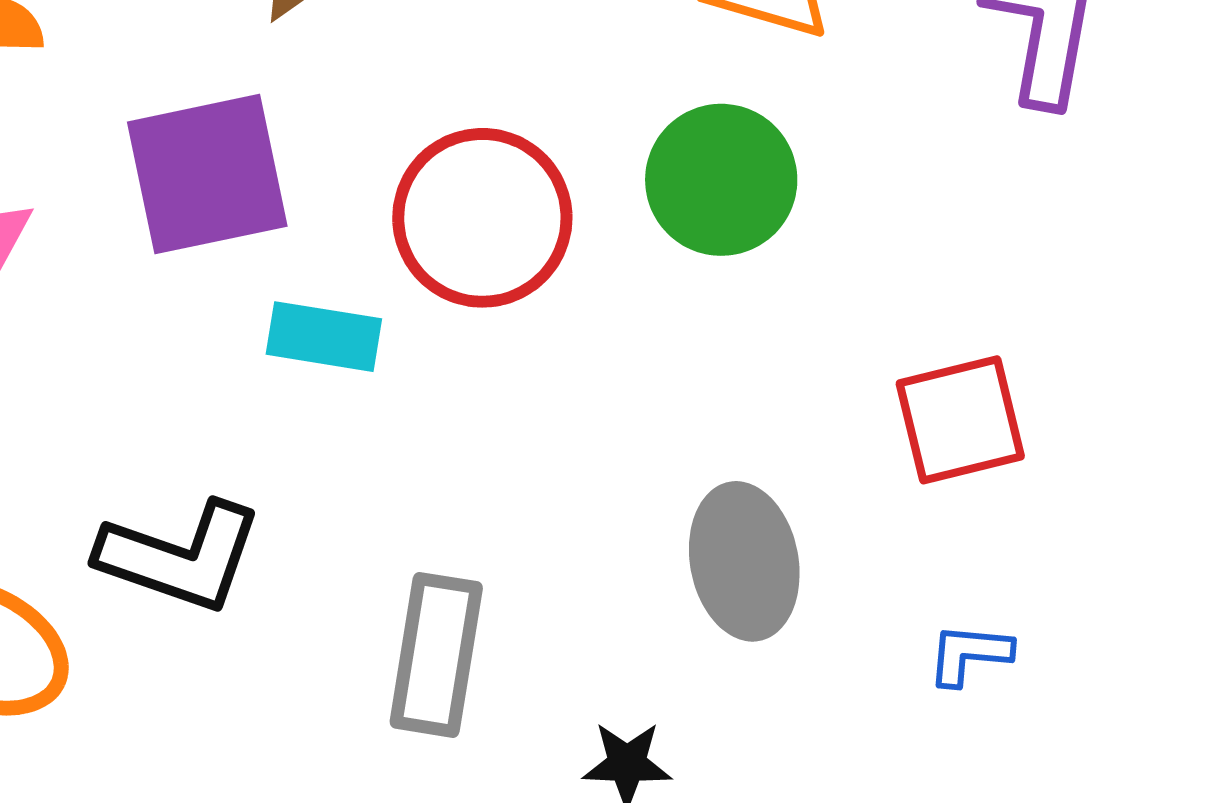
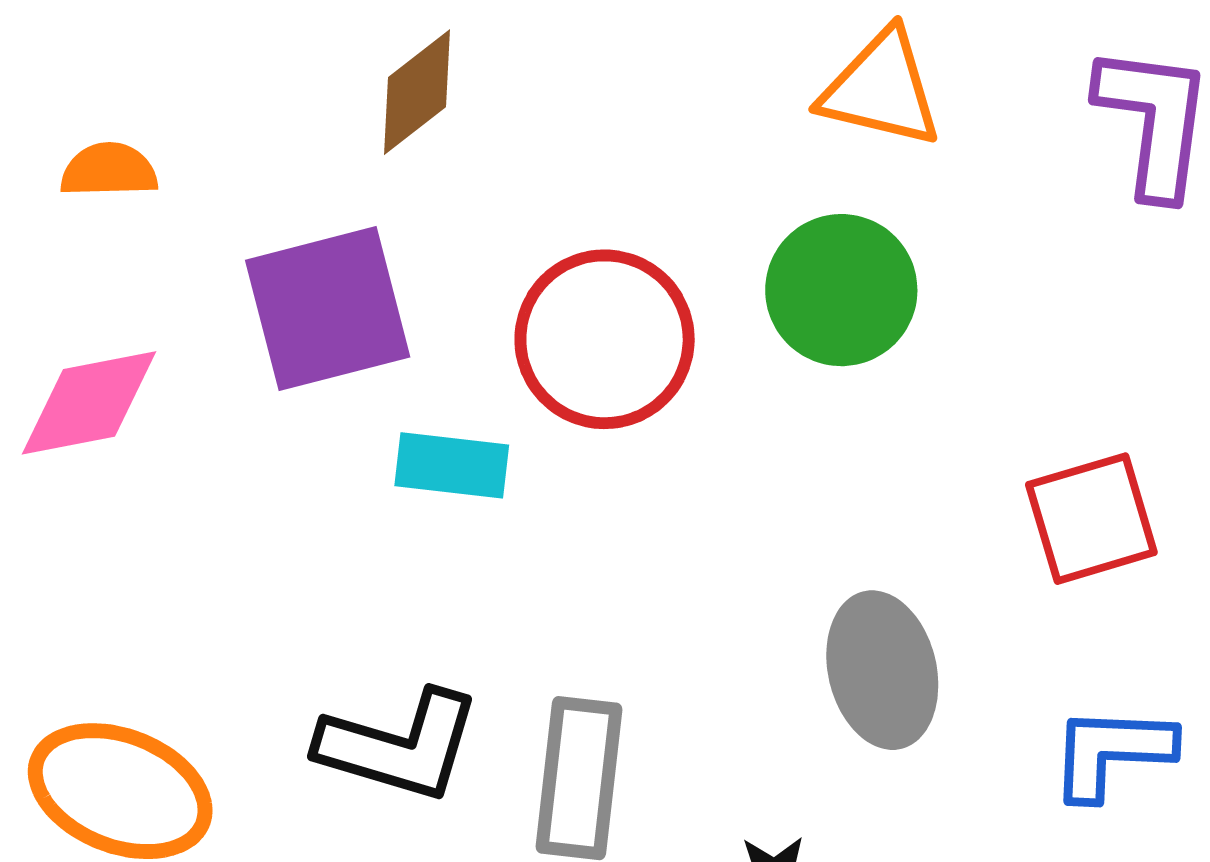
black L-shape: (180, 557) -> (399, 746), moved
blue L-shape: (969, 654) -> (1112, 752), size x1.5

